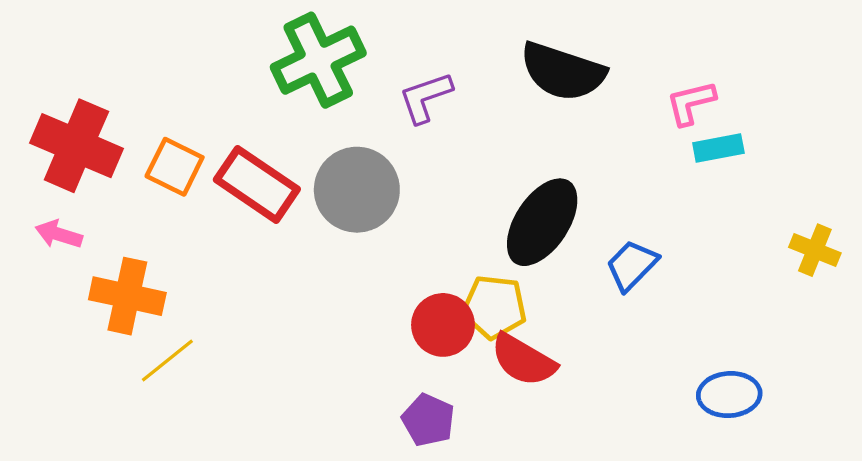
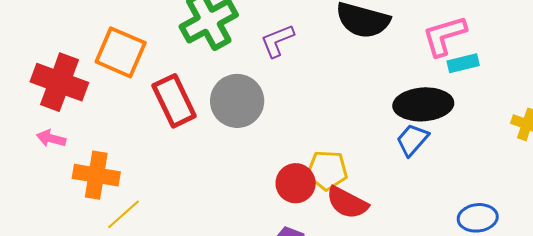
pink L-shape: (691, 103) -> (444, 36), size x1.4
orange square: (175, 167) -> (121, 52), moved, size x1.4
red rectangle: (257, 184) -> (174, 101), turned 33
black ellipse: (542, 222) -> (423, 104), moved, turned 56

